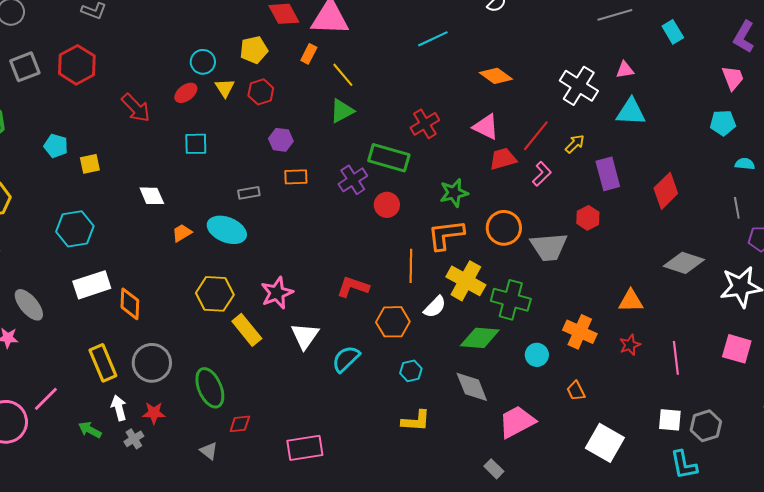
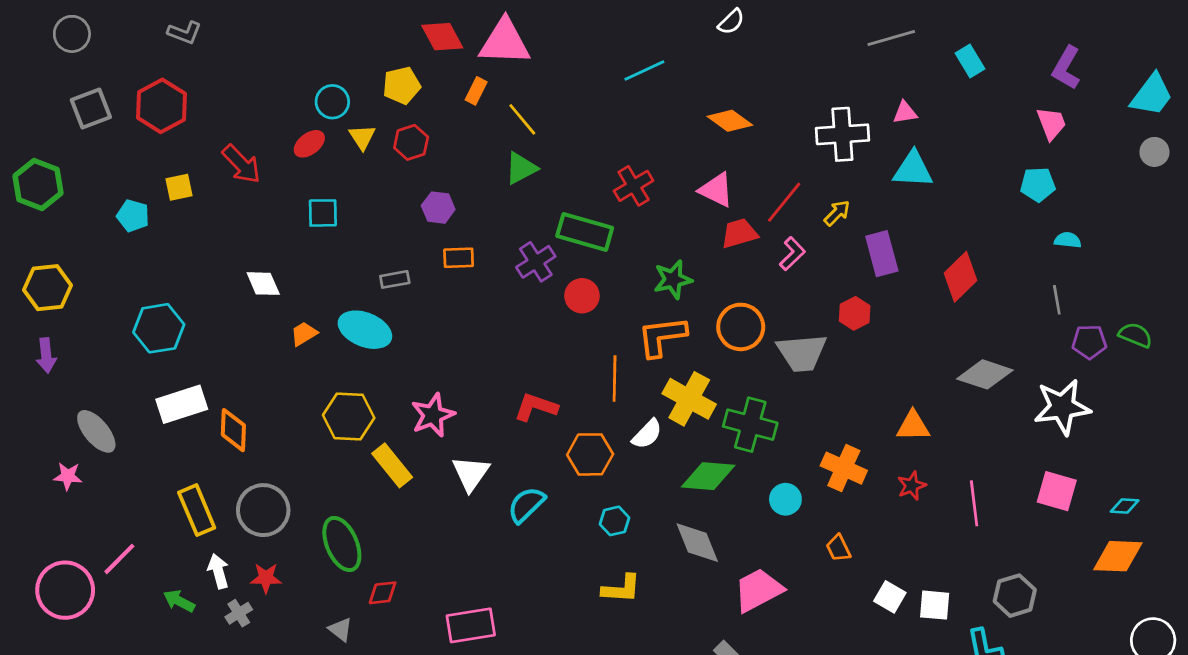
white cross: (579, 86) -> (842, 134), turned -36
yellow square: (90, 164) -> (179, 187), moved
white square: (670, 420) -> (935, 605), moved
white square: (605, 443) -> (890, 597), moved, size x0.6

